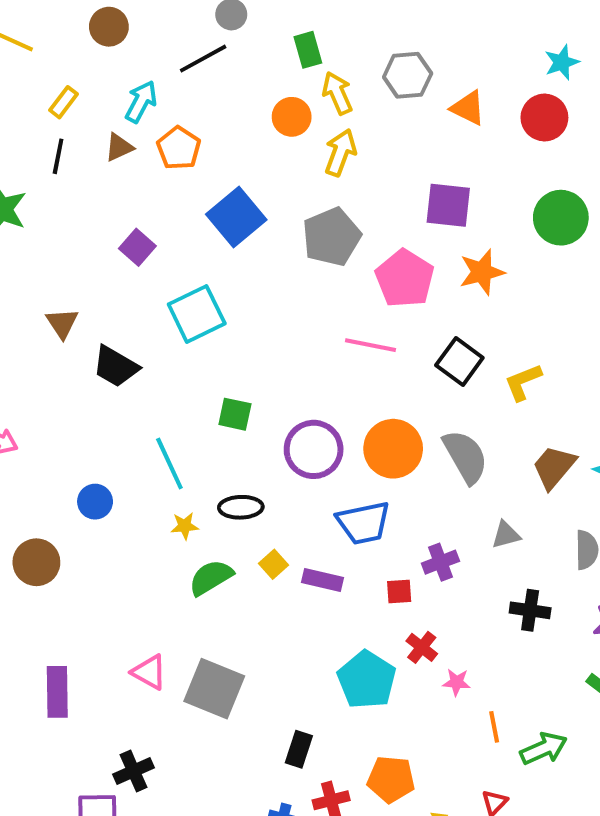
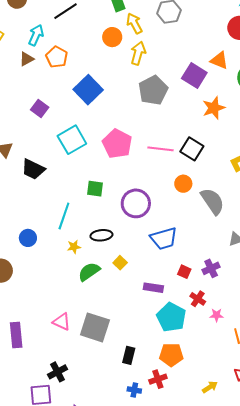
orange triangle: (468, 108) -> (219, 60), moved
purple square: (448, 205) -> (194, 76), turned 30
gray pentagon: (332, 237) -> (153, 90), moved
pink pentagon: (405, 279) -> (117, 144), moved
black square: (459, 362) -> (192, 149), moved
orange circle: (393, 449) -> (183, 184), moved, size x0.6
cyan line: (169, 463) -> (64, 216), turned 48
purple cross: (440, 562) -> (211, 268), moved
purple rectangle: (323, 580) -> (153, 288), moved
red square: (399, 591) -> (184, 272), turned 32
black rectangle: (299, 749) -> (129, 355), moved
orange pentagon: (391, 779) -> (171, 355), moved

